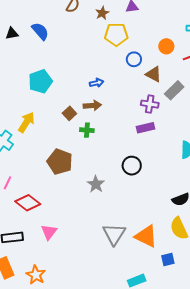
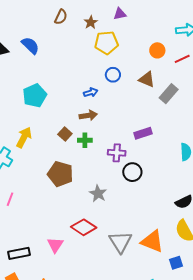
blue circle: (134, 59) -> (113, 75), moved
purple cross: (150, 104) -> (117, 153), moved
brown square: (69, 113) -> (65, 134), moved
red diamond: (28, 203) -> (84, 227), moved

